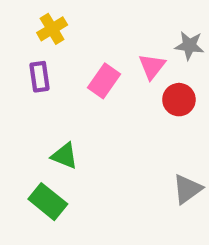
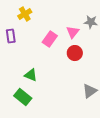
purple rectangle: (40, 77) -> (11, 36), moved
red circle: (179, 100) -> (75, 53), moved

